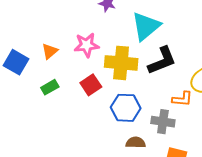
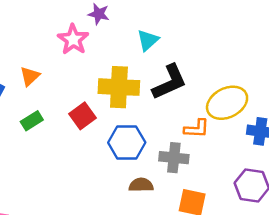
cyan triangle: (146, 26) -> (148, 40), size x0.6
pink star: (87, 45) -> (73, 39), moved, turned -30

